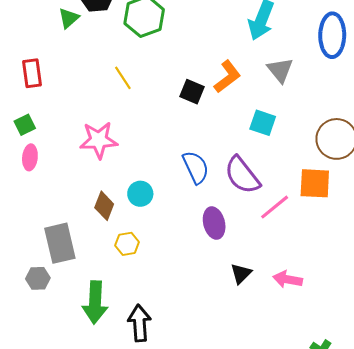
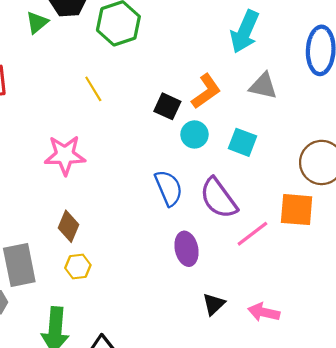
gray triangle: (280, 70) -> (263, 86), turned -40
cyan circle: (140, 194) -> (194, 134), moved
yellow hexagon: (127, 244) -> (78, 266), moved

